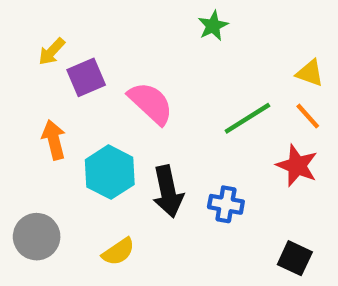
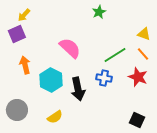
yellow arrow: (52, 52) -> (24, 15), moved
purple square: (86, 77) -> (17, 34), moved
blue cross: (226, 204) -> (104, 78), moved

